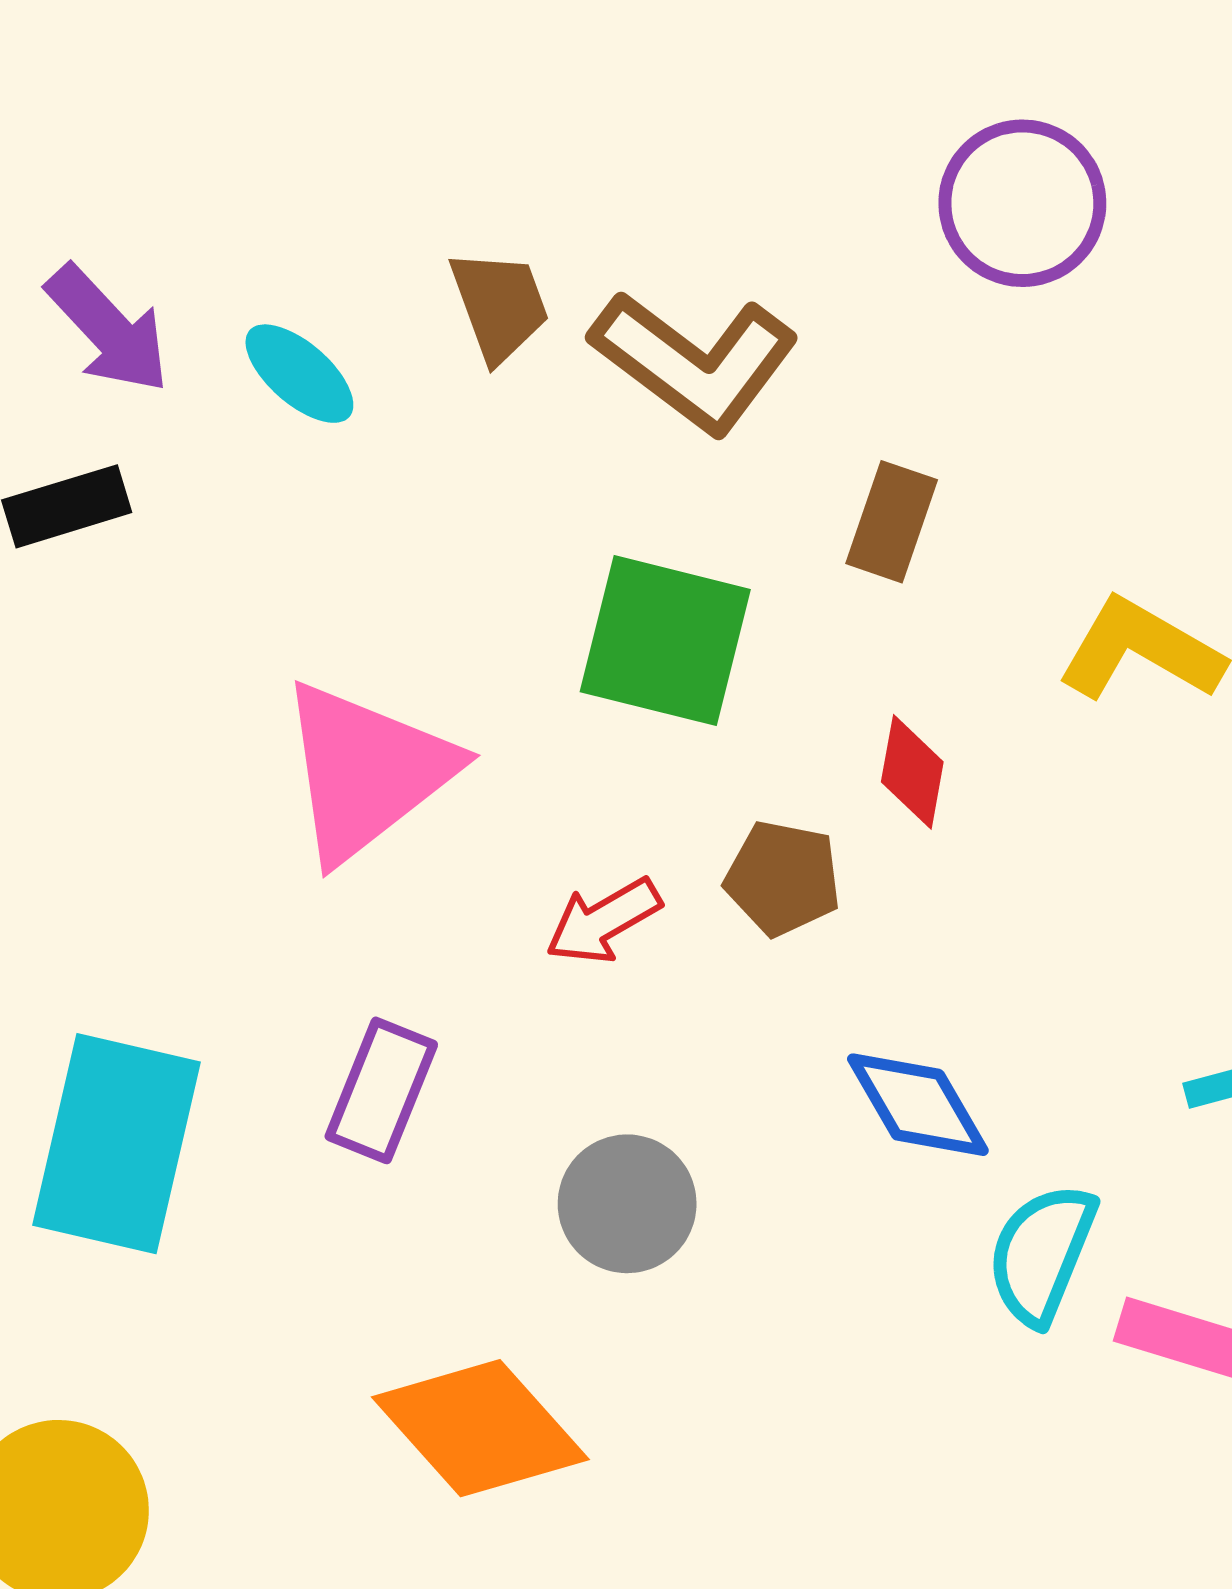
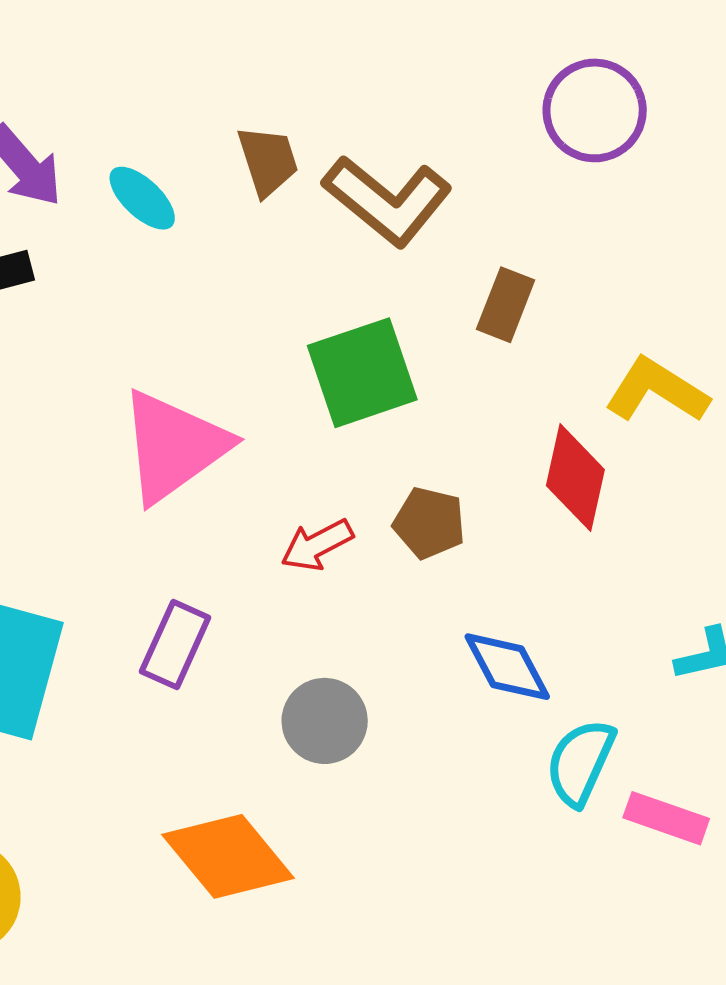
green square: (665, 641) -> (362, 373), turned -35
red diamond: (912, 772) -> (575, 478), moved, size x1.5

